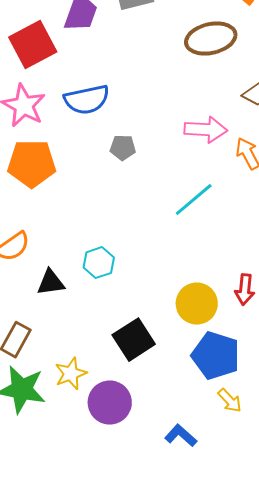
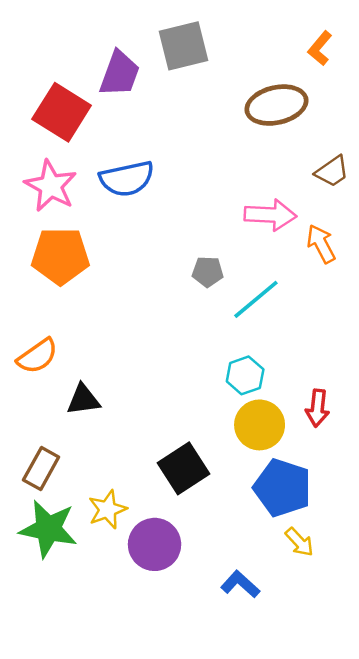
red square: (33, 45) -> (62, 112), turned -30
gray pentagon: (123, 148) -> (208, 272), moved
cyan hexagon: (99, 263) -> (245, 375), moved

